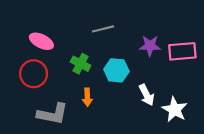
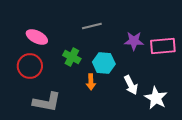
orange arrow: (87, 97) -> (91, 82), moved

